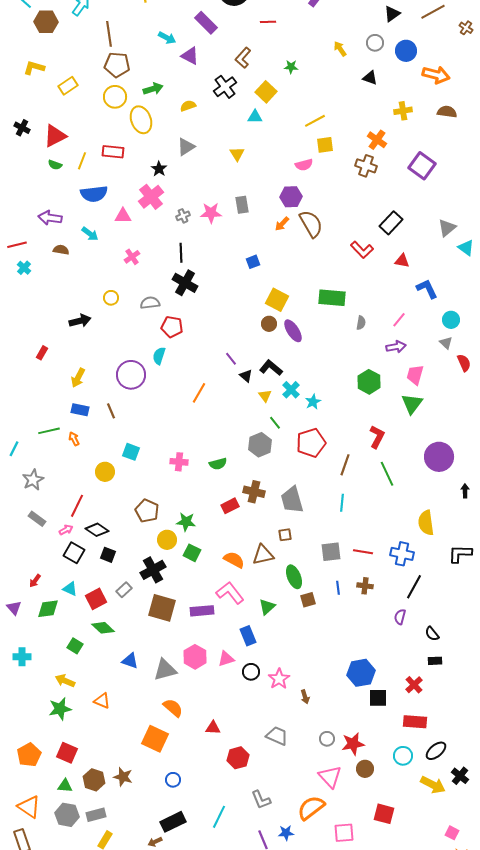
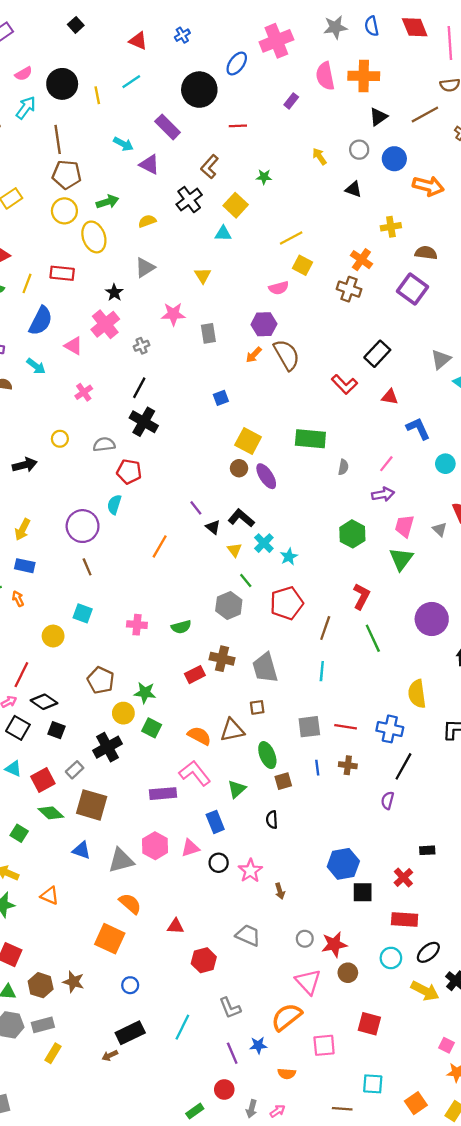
brown semicircle: (447, 112) -> (426, 253), moved
yellow square: (325, 145) -> (302, 265), turned 36
blue semicircle: (94, 194) -> (41, 321), turned -56
pink star: (211, 213) -> (173, 314), moved
pink triangle: (123, 216) -> (73, 346), turned 30
black line: (181, 253) -> (139, 388), turned 30
gray triangle: (446, 343) -> (440, 529), moved
brown line: (111, 411) -> (87, 567), moved
brown square: (162, 608) -> (92, 805), moved
black semicircle: (432, 634) -> (272, 820), moved, turned 35

